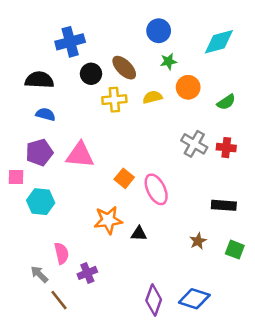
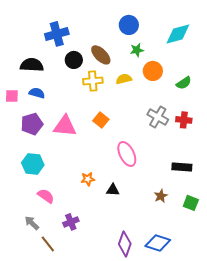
pink square: (16, 177) -> (12, 96), moved
orange square: (124, 178) -> (101, 120), moved
orange star: (108, 220) -> (88, 179), size x0.6
pink semicircle: (61, 253) -> (46, 196), moved, turned -42

